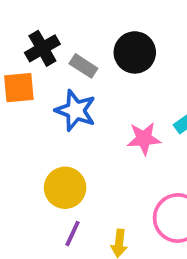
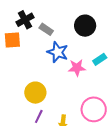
black circle: (135, 52) -> (85, 26), moved
blue star: (76, 110) -> (58, 52), moved

